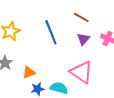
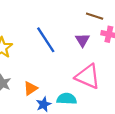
brown line: (81, 17) -> (95, 16), moved

